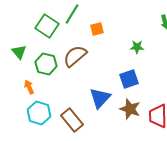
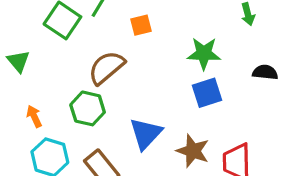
green star: (137, 47) -> (204, 53), size x1.5
green hexagon: (46, 64) -> (88, 108), moved
blue square: (129, 79) -> (207, 93), moved

